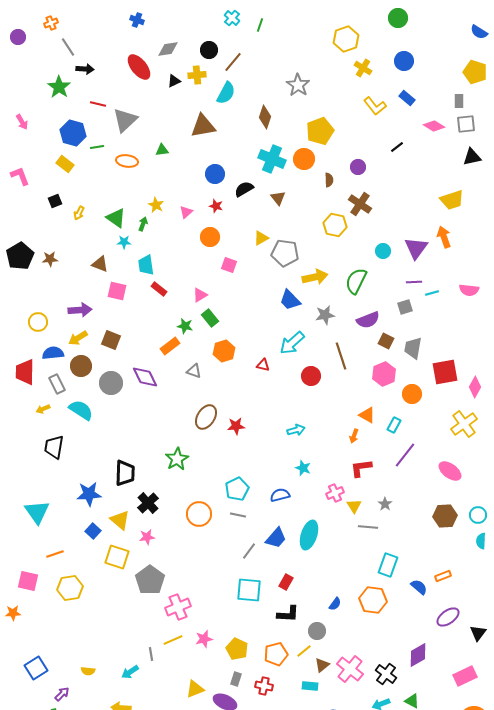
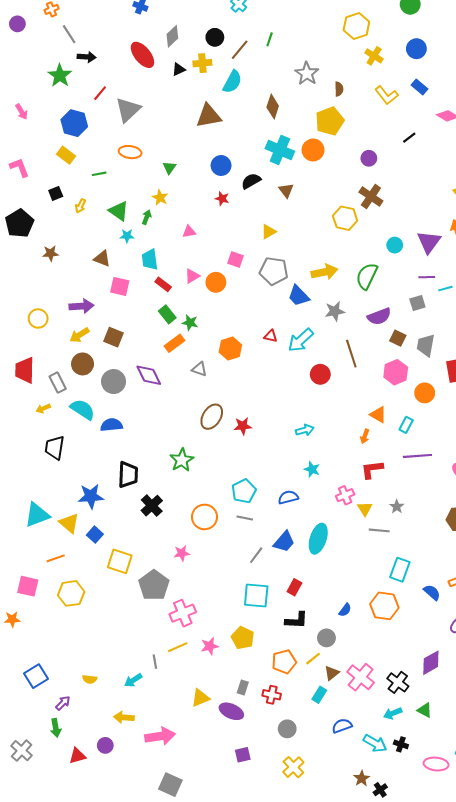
green line: (260, 25) -> (270, 39), moved
gray diamond: (168, 49) -> (172, 36), turned -35
red line: (98, 104) -> (100, 93), turned -63
green line: (97, 147) -> (99, 174), moved
green triangle: (162, 150) -> (169, 168), moved, turned -48
brown semicircle: (329, 180) -> (339, 89), moved
pink triangle: (186, 212) -> (189, 232), moved, turned 32
orange circle: (210, 237) -> (216, 282), moved
gray pentagon: (285, 253) -> (274, 271), moved
black pentagon: (20, 256) -> (19, 223), moved
pink triangle: (200, 295) -> (192, 276), moved
green rectangle: (210, 318) -> (167, 314), moved
blue semicircle: (53, 353) -> (111, 425), moved
red triangle: (263, 365) -> (271, 336), moved
purple line: (405, 455) -> (417, 456), turned 48
cyan triangle: (37, 512) -> (37, 515), turned 44
yellow triangle: (120, 520) -> (69, 523), moved
pink star: (147, 537) -> (182, 553), moved
yellow pentagon: (237, 649) -> (243, 638), moved
cyan rectangle: (310, 686) -> (319, 695), turned -63

